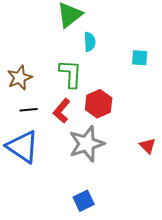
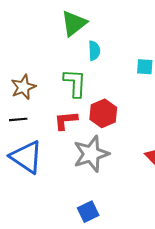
black line: (29, 110) -> (18, 119), moved
red L-shape: (62, 111) -> (66, 120), turned 45

